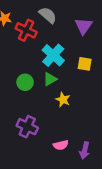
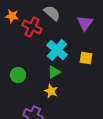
green circle: (25, 82) -> (18, 75), moved
yellow star: (63, 100) -> (51, 91), moved

